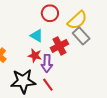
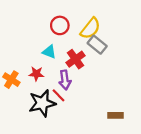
red star: (35, 56) -> (36, 74), moved
red line: (48, 85) -> (58, 95), moved

